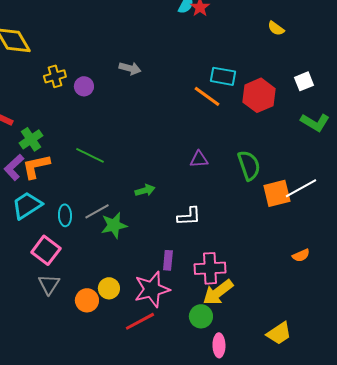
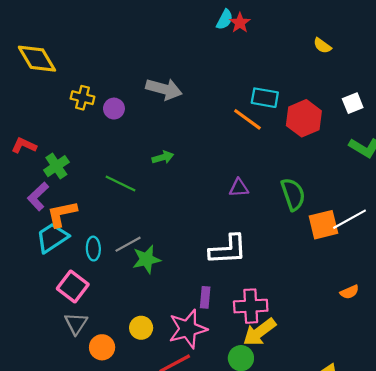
gray arrow: (130, 68) -> (164, 89), size x1.5
yellow cross: (55, 76) -> (82, 98), turned 30
orange L-shape: (36, 166) -> (62, 214), moved
green arrow: (145, 190) -> (163, 157), moved
white L-shape: (189, 216) -> (228, 250), size x1.5
orange circle: (87, 300) -> (102, 347), moved

